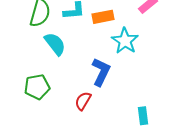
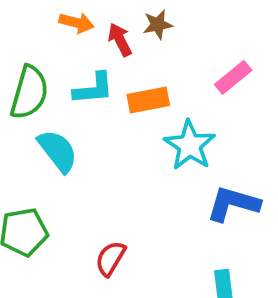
blue L-shape: (101, 72) -> (233, 204), moved, turned -100

